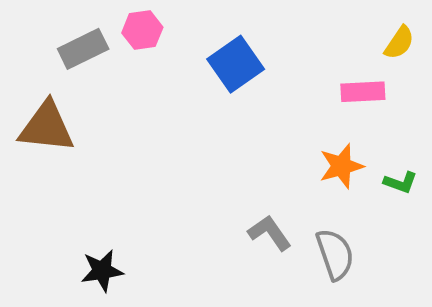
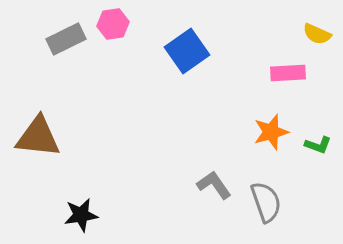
yellow semicircle: (399, 43) -> (317, 34), turned 80
brown triangle: (47, 127) -> (38, 137), moved

